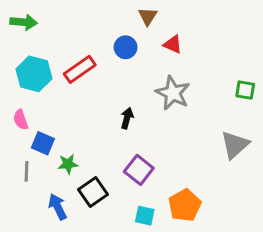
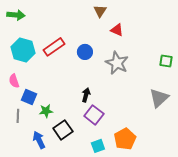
blue circle: (126, 47) -> (85, 52), moved
black arrow: (127, 118) -> (86, 95), moved
cyan square: (145, 216) -> (98, 146), turned -32

